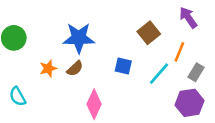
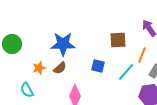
brown square: (149, 33) -> (118, 40), turned 36
cyan semicircle: (18, 96) -> (27, 90), moved

